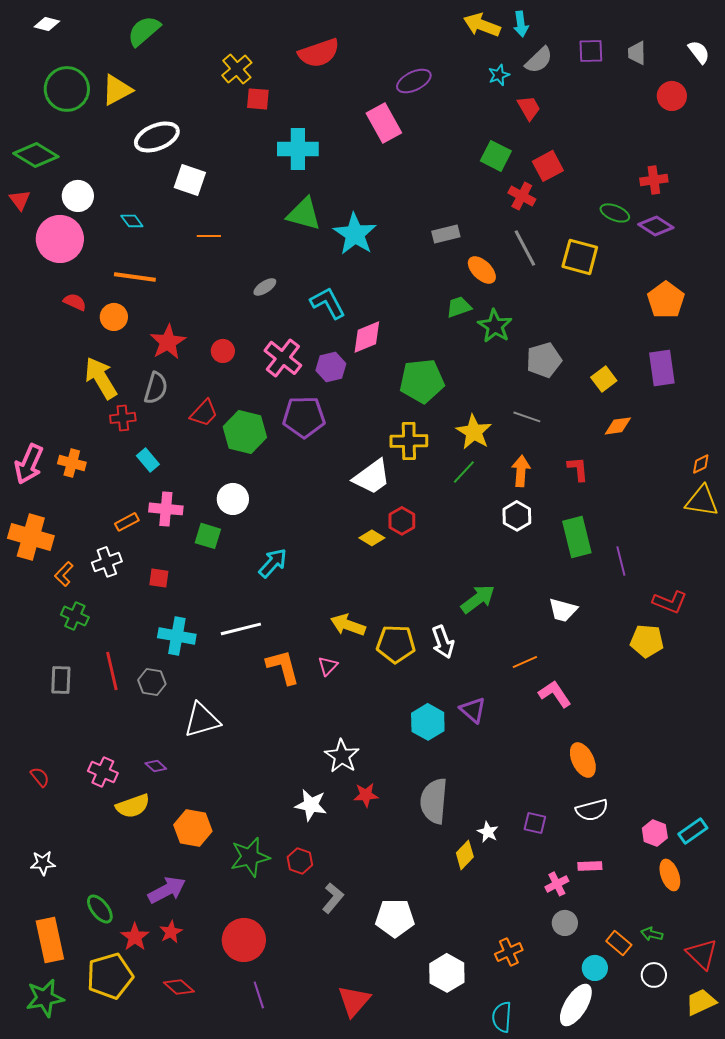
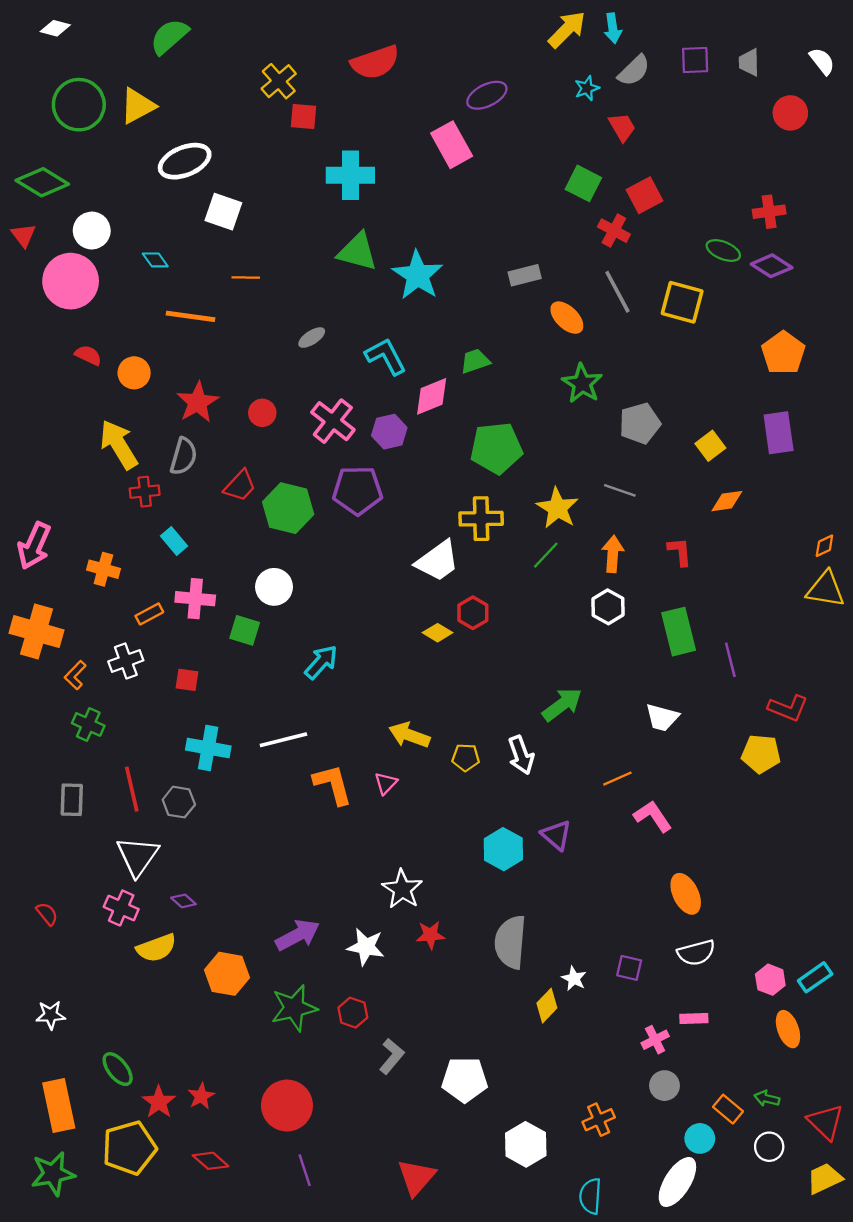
yellow arrow: (482, 25) -> (567, 29), turned 114
orange line: (135, 277) -> (191, 316), moved
green trapezoid: (459, 307) -> (475, 361), moved
orange cross: (72, 463) -> (103, 569), moved
yellow pentagon: (396, 644) -> (466, 757), size x0.6
white triangle: (202, 720) -> (138, 856), moved, turned -39
purple arrow: (167, 890) -> (298, 935), moved

